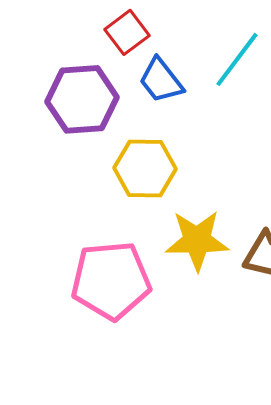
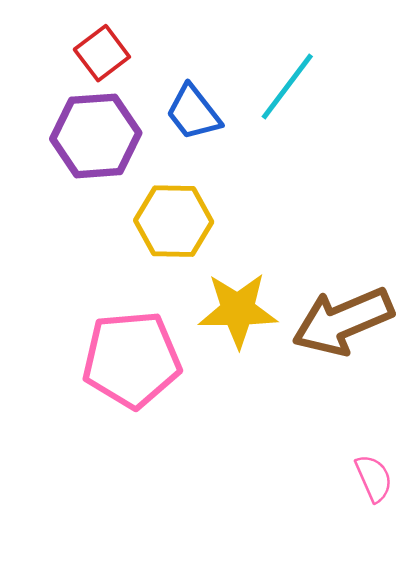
red square: (127, 32) -> (102, 53), moved

